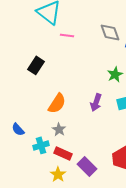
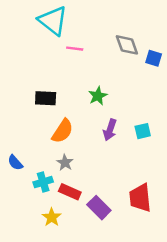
black rectangle: (36, 65) -> (46, 98), moved, turned 60
green star: (115, 74) -> (98, 96), moved
yellow star: (58, 174) -> (52, 217), moved

